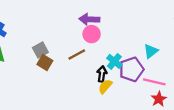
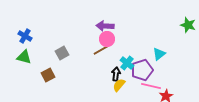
brown line: (77, 55) -> (101, 50), moved
brown square: (45, 63) -> (48, 75), moved, turned 32
pink line: (154, 82) -> (151, 86), moved

